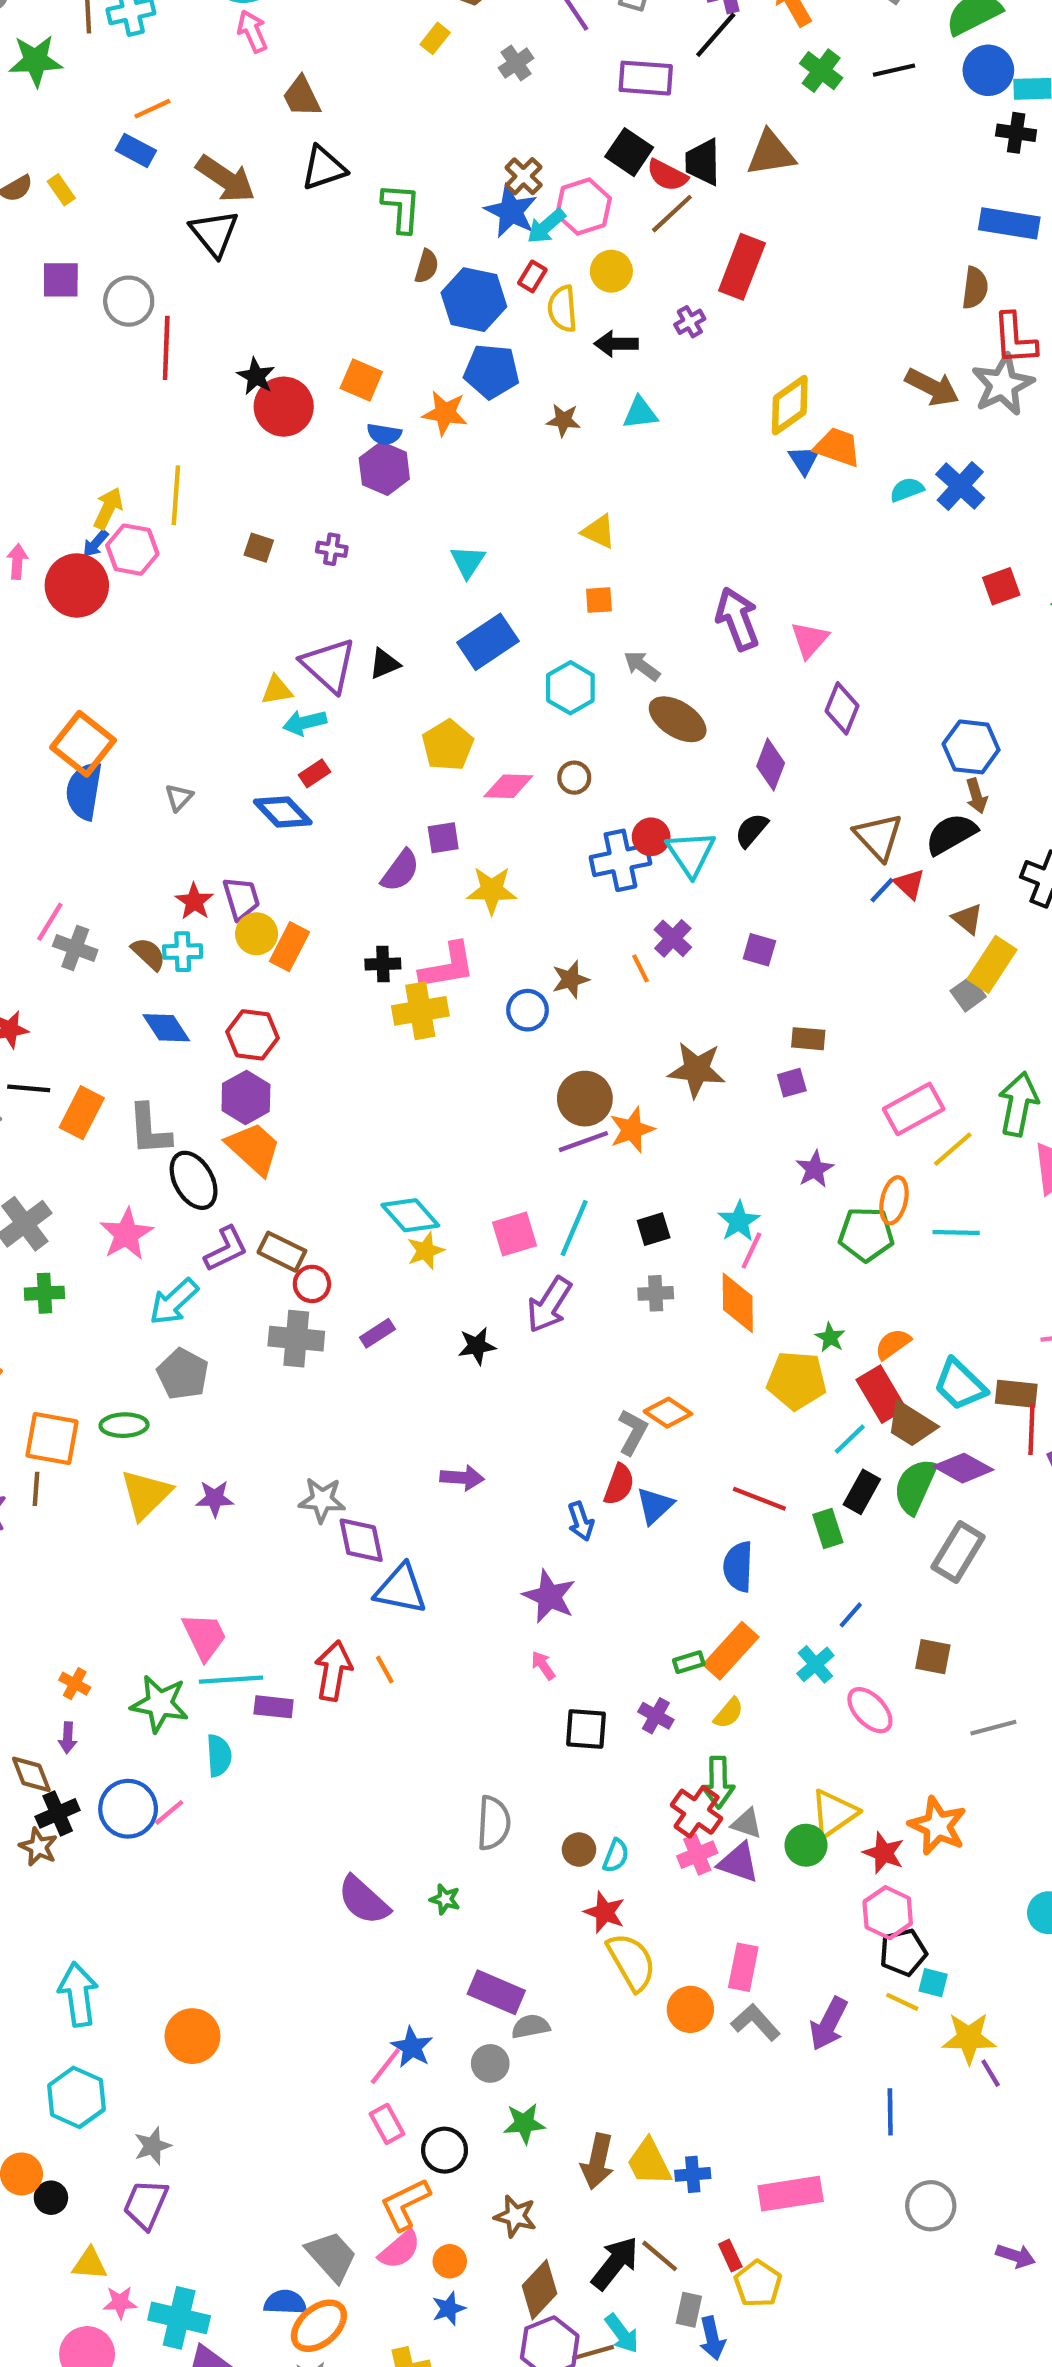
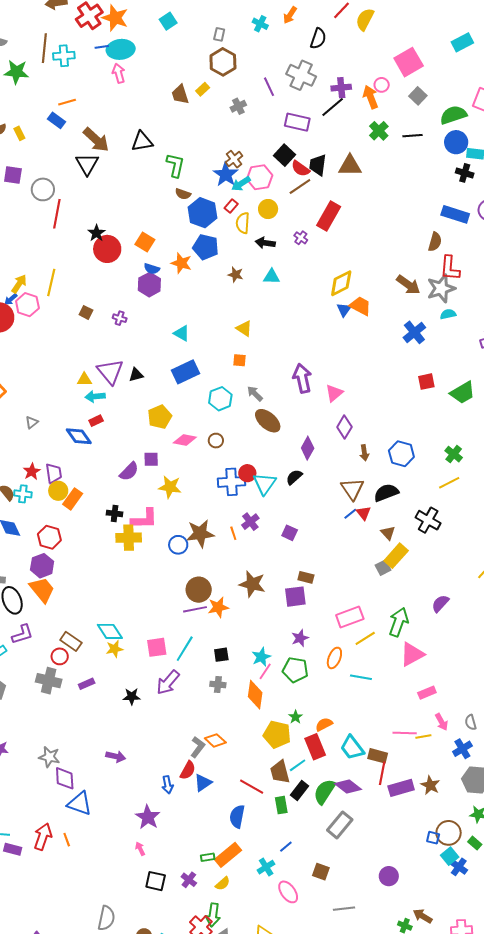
brown trapezoid: (302, 97) -> (180, 94), moved
brown semicircle: (427, 266) -> (183, 194), turned 84
purple cross: (690, 322) -> (301, 238), turned -32
cyan semicircle: (907, 490) -> (448, 314), moved
cyan triangle: (468, 562) -> (182, 333), turned -42
brown arrow: (976, 796) -> (364, 453), moved
brown star: (570, 979) -> (200, 534), size x1.6
purple square: (792, 1083) -> (295, 597), size x1.6
green pentagon: (866, 1234) -> (295, 670), moved
brown rectangle: (282, 1252) -> (71, 641), moved
brown trapezoid: (911, 1424) -> (280, 772), moved, turned 35

